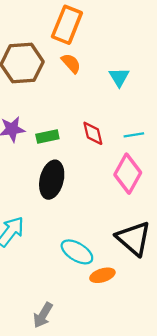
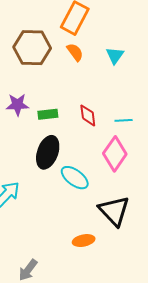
cyan triangle: (119, 77) -> (115, 55), moved
cyan ellipse: (77, 252) -> (75, 178), moved

